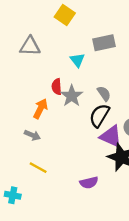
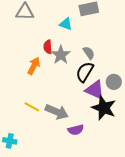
cyan triangle: (77, 60) -> (66, 24), turned -32
gray arrow: (32, 135) -> (57, 112), moved, size x1.6
yellow line: (38, 168) -> (32, 107), moved

